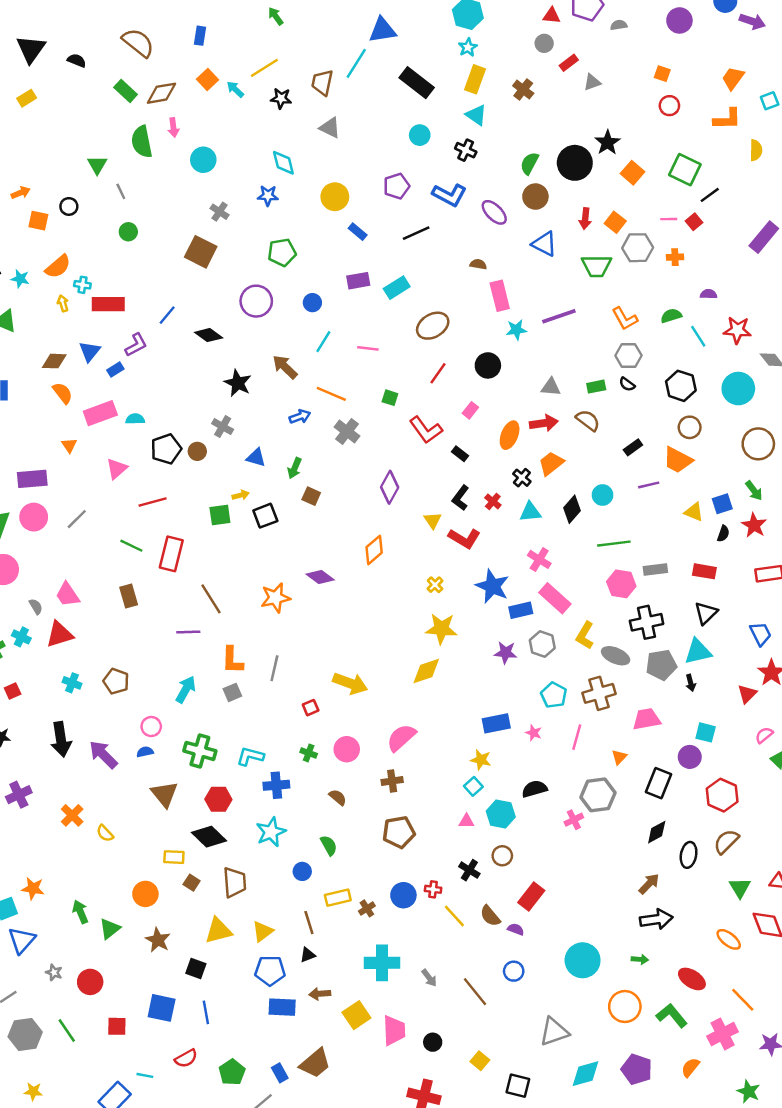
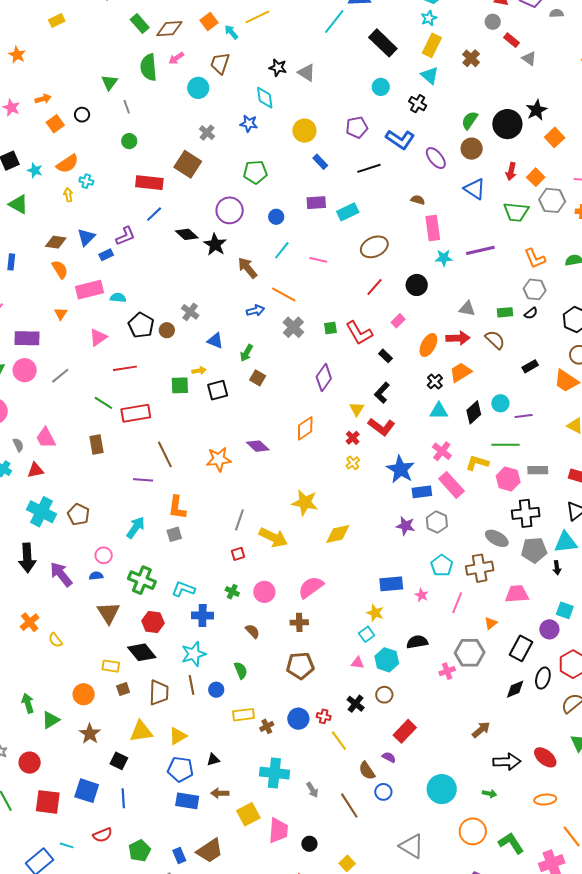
red rectangle: (569, 63) -> (511, 40), turned 70
gray triangle: (592, 82) -> (529, 58), turned 49
brown trapezoid: (322, 83) -> (220, 63), moved
black star: (281, 98) -> (278, 68), moved
pink arrow: (173, 127) -> (176, 58), turned 56
orange square: (38, 221) -> (55, 124), turned 36
red rectangle: (108, 304) -> (149, 183), moved
black star: (238, 383) -> (215, 244), moved
black semicircle: (627, 384) -> (531, 313), turned -80
green square: (390, 398) -> (330, 328), moved, turned -32
black pentagon: (166, 449) -> (141, 325), turned -30
purple line: (649, 485) -> (524, 416), moved
red cross: (493, 501) -> (353, 438), moved
red rectangle: (171, 554) -> (136, 413), turned 60
yellow star: (441, 629) -> (305, 503), moved
red triangle: (59, 634) -> (35, 470), size x0.7
yellow L-shape: (585, 635) -> (477, 463), moved, turned 70
gray line: (274, 668) -> (239, 520), moved
cyan cross: (72, 683) -> (42, 512), size x1.8
black ellipse: (689, 855) -> (543, 678), moved
brown square: (192, 883) -> (123, 689), turned 32
brown arrow: (649, 884) -> (481, 730), moved
brown semicircle: (490, 916) -> (367, 771), moved
brown line: (309, 923) -> (192, 685), moved
orange ellipse: (729, 939) -> (545, 799), moved, turned -50
red ellipse: (692, 979) -> (545, 757), moved
red square: (117, 1026) -> (48, 802), size x1.5
gray triangle: (554, 1032) -> (412, 846), turned 44

